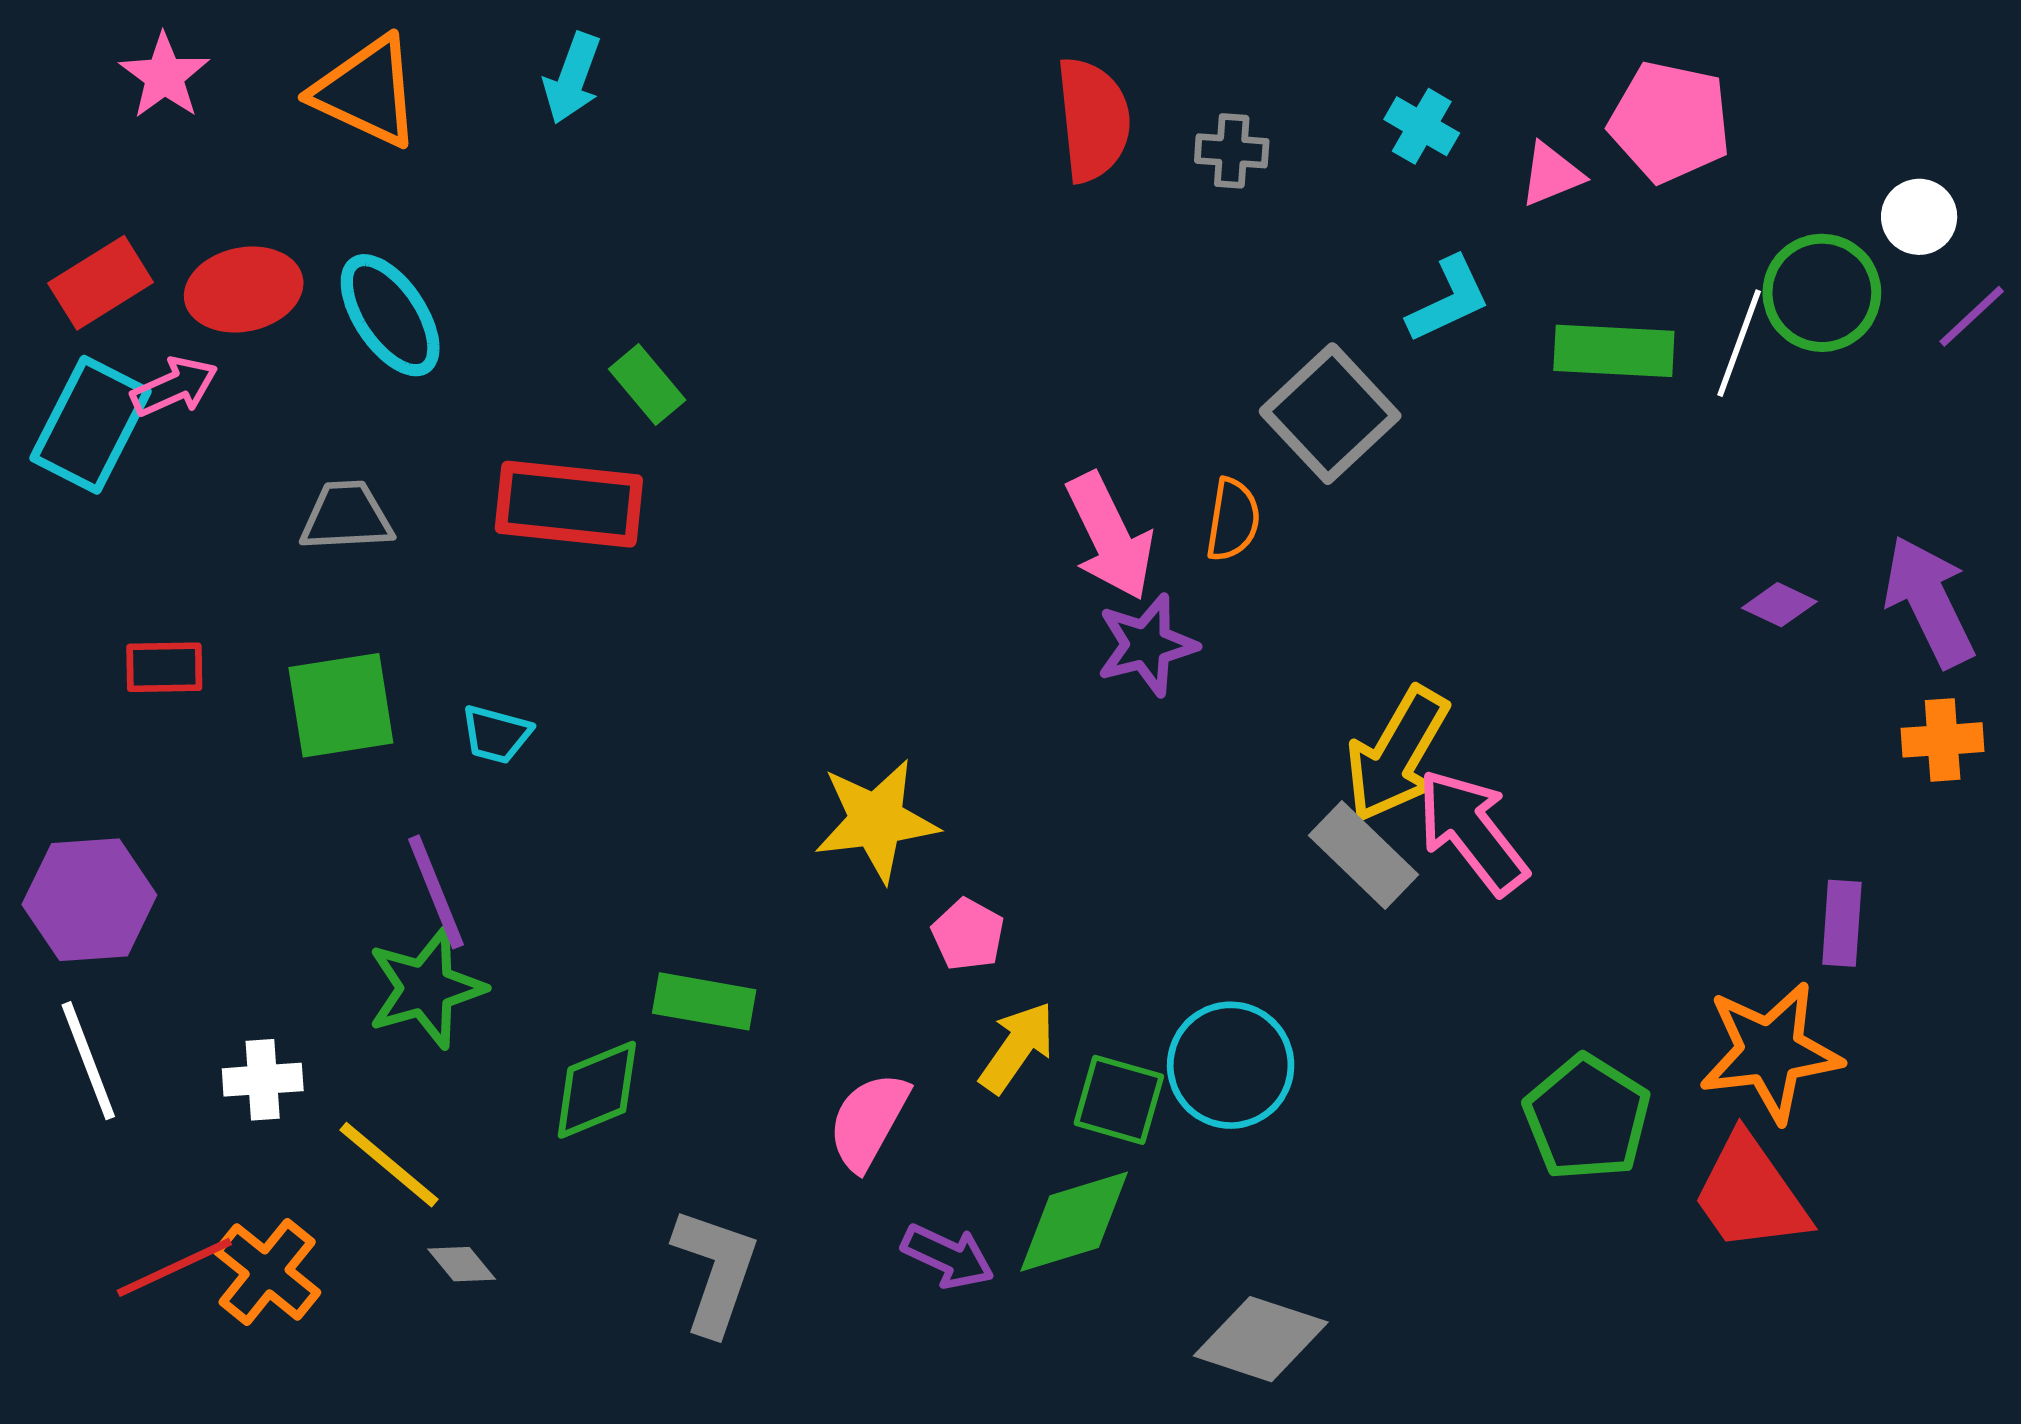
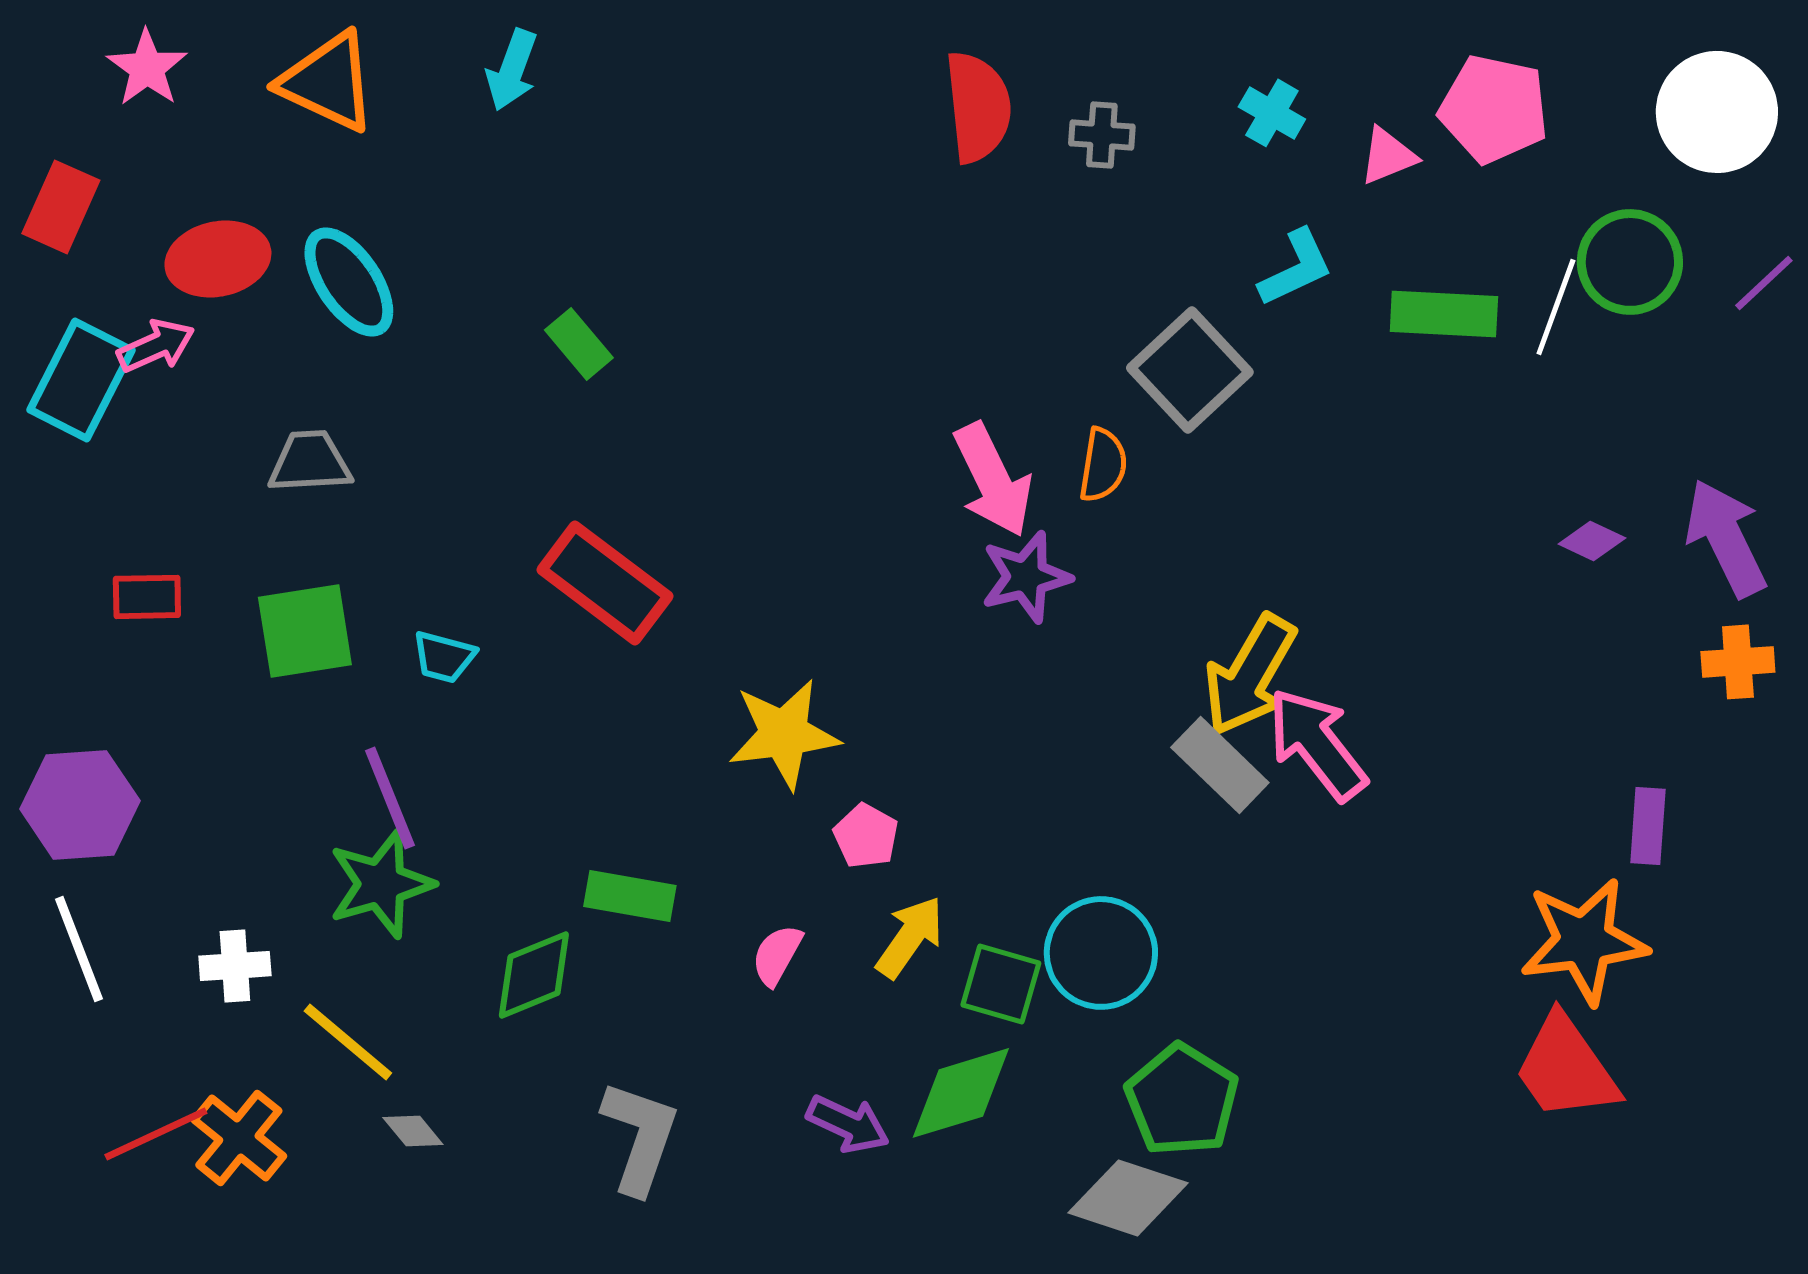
white circle: (1919, 217) -> (1717, 112), moved, size x1.8
red rectangle: (101, 283) -> (61, 207), moved, turned -34
red rectangle: (569, 504) -> (605, 583), moved, turned 31
green pentagon: (1587, 1118) -> (1182, 1100), moved
pink semicircle: (868, 1121) -> (777, 955), moved, size x0.7

